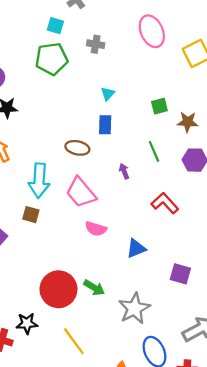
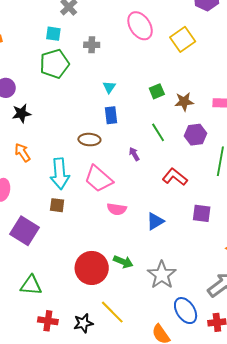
purple square: (180, 274) -> (202, 213), moved
black star: (27, 323) -> (83, 323), moved

